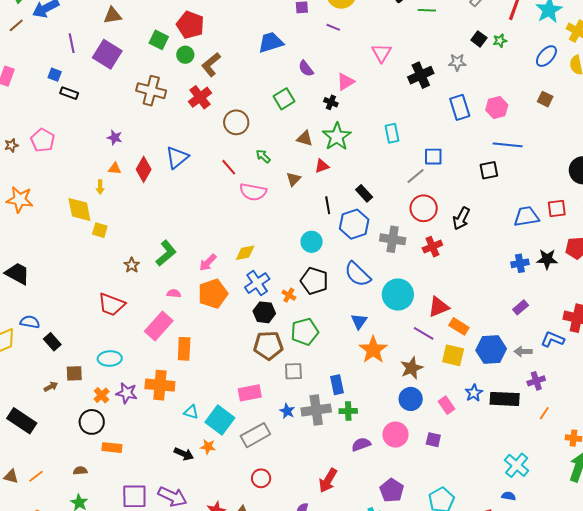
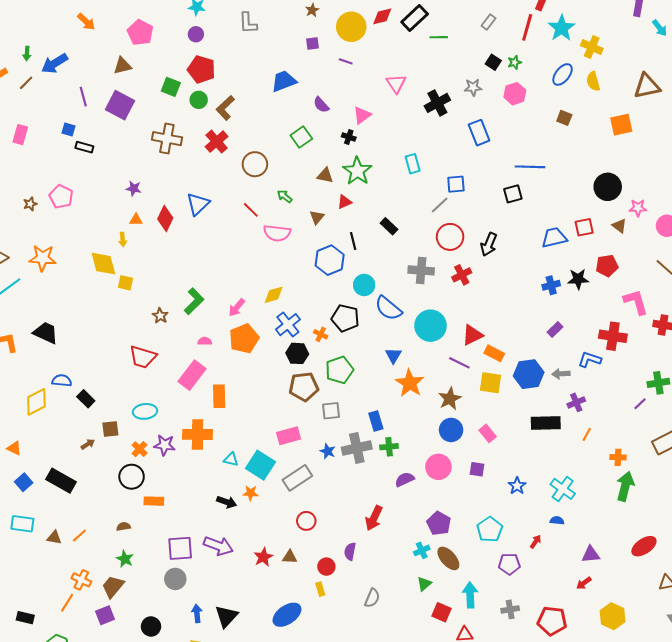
pink hexagon: (497, 108) -> (515, 94), moved
blue hexagon: (354, 224) -> (330, 260), moved
cyan circle: (312, 242) -> (364, 285), moved
blue star: (474, 393) -> (517, 486), moved

